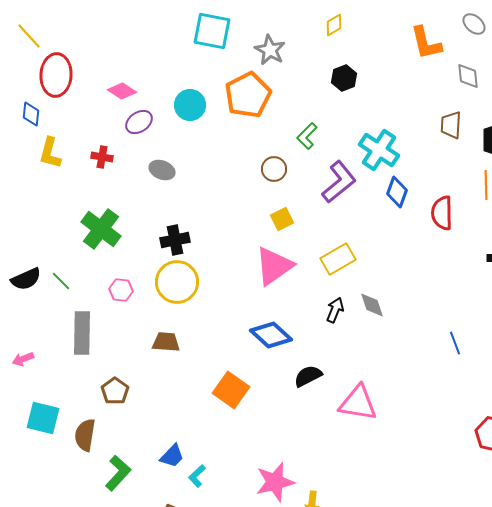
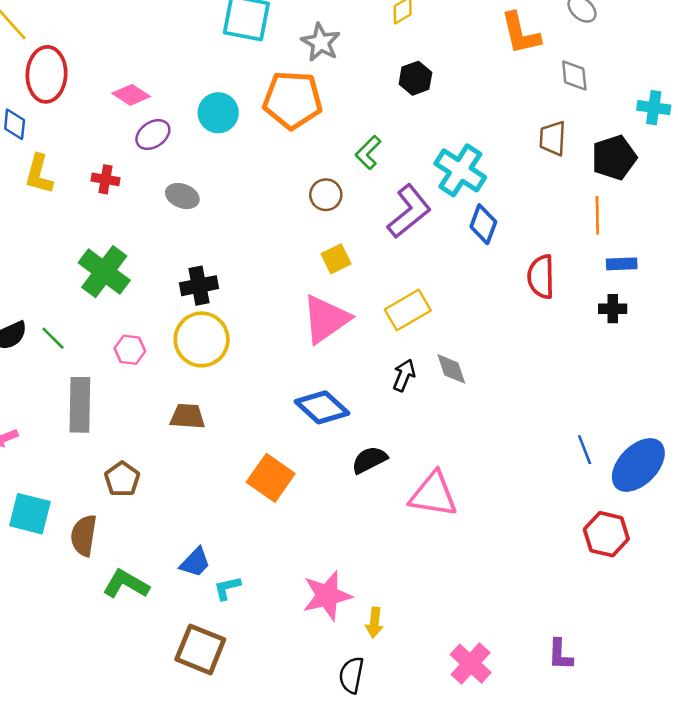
orange pentagon: (248, 95) -> (293, 100), turned 30
red semicircle: (442, 213) -> (541, 277), moved
blue line: (455, 343) -> (585, 450), moved
green L-shape: (118, 473) -> (126, 584), turned -102
cyan L-shape: (197, 476) -> (227, 588), turned 30

